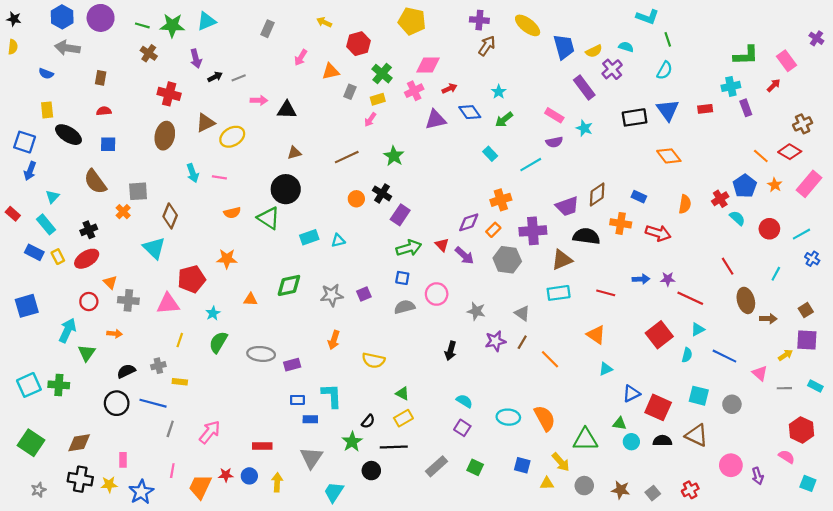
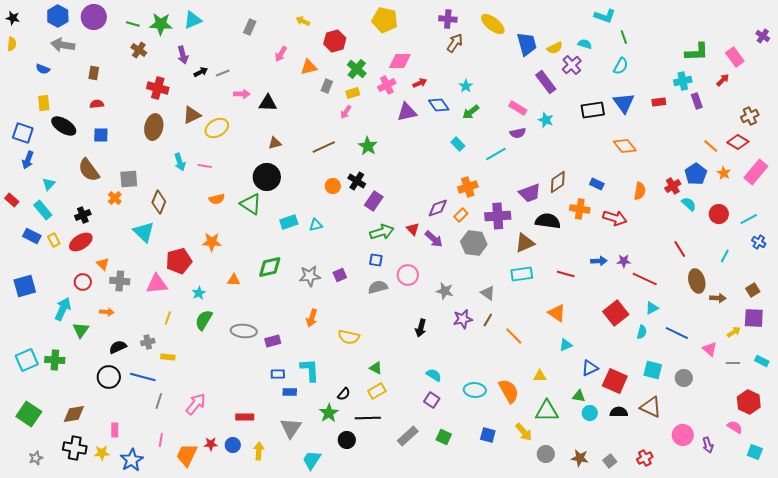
yellow triangle: (547, 483) -> (540, 376), moved

